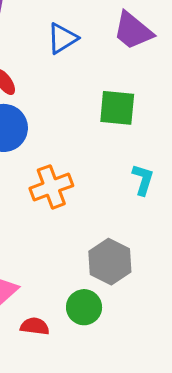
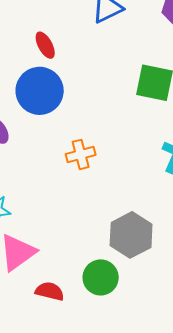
orange cross: (51, 187) -> (81, 154), size x0.7

